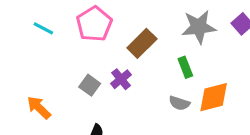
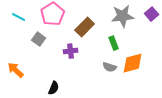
purple cross: (121, 79) -> (71, 51), turned 32
gray square: (90, 85) -> (39, 39), moved

